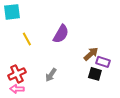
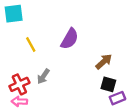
purple rectangle: (103, 62) -> (117, 98), moved, turned -40
gray arrow: (51, 75) -> (43, 76), moved

